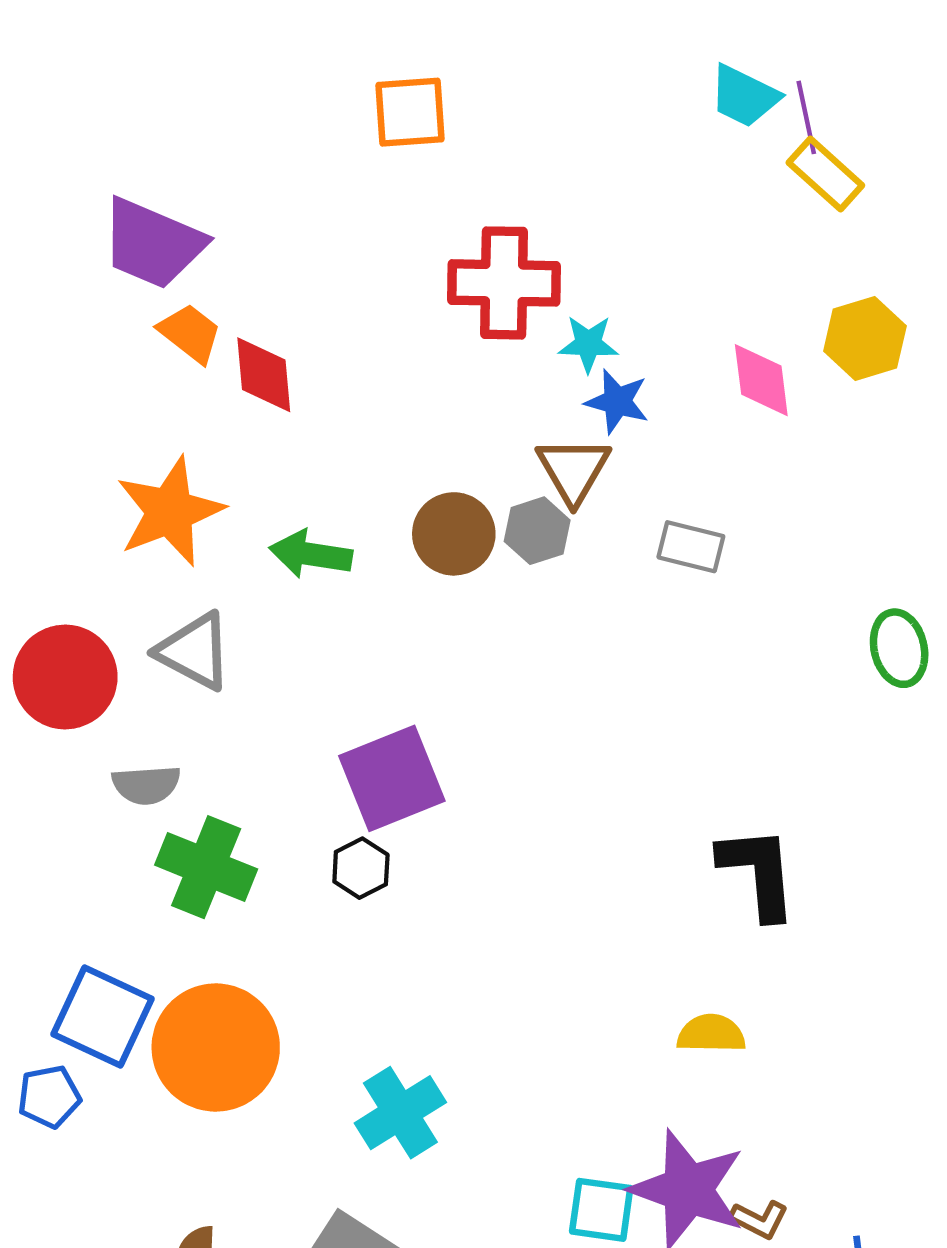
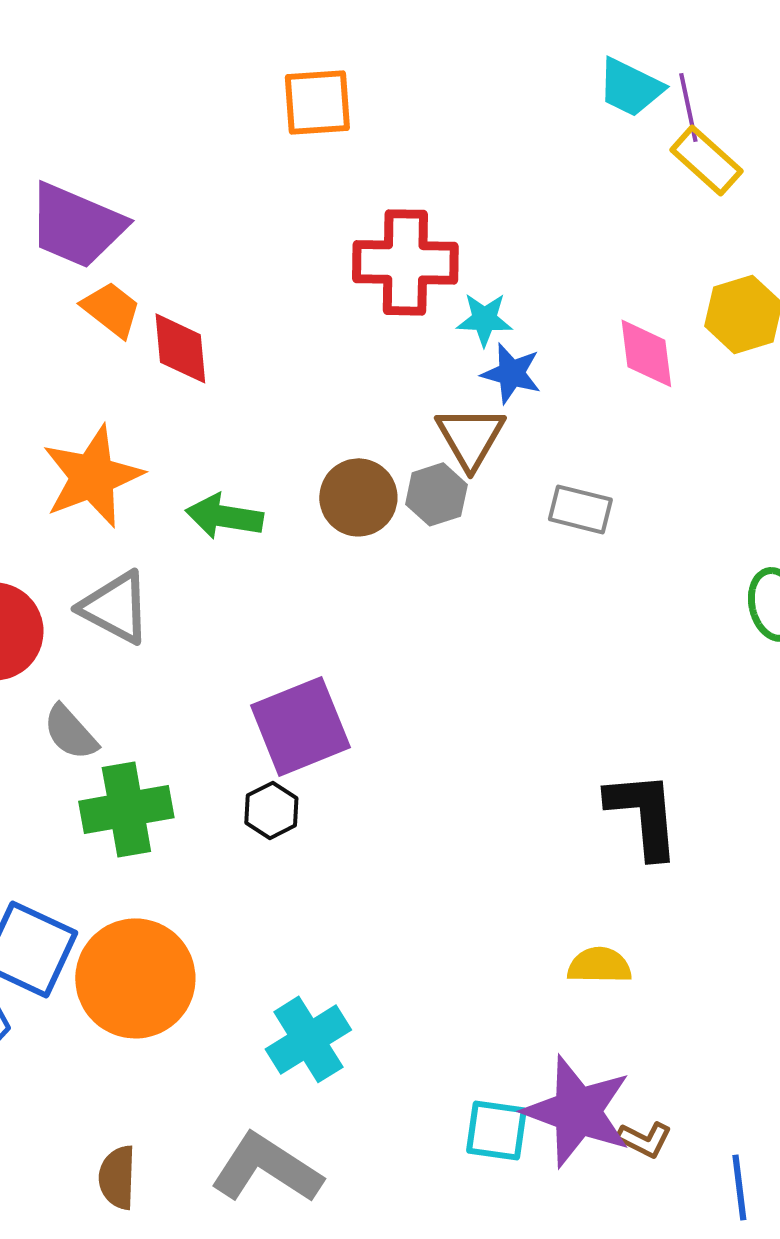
gray semicircle: (146, 785) -> (70, 732), turned 52
green cross: (206, 867) -> (126, 809), turned -32

